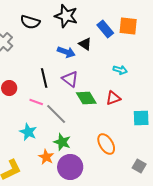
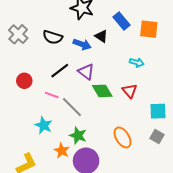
black semicircle: (30, 22) -> (53, 37), moved
orange square: (128, 26) -> (149, 29), moved
black line: (44, 78) -> (60, 71), turned 66
red triangle: (113, 98) -> (130, 91), turned -49
gray square: (139, 166) -> (157, 136), moved

